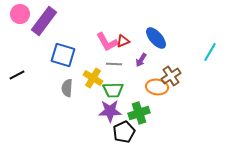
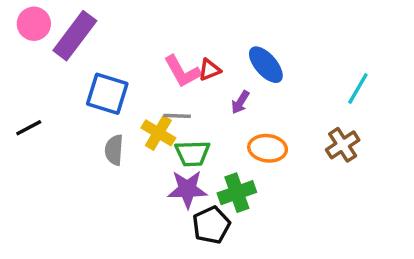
gray line: (114, 64) -> (177, 116), moved
brown cross: (171, 76) -> (343, 145), moved

